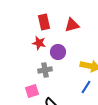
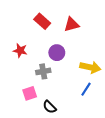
red rectangle: (44, 22) -> (42, 21), turned -35
red star: (39, 43) -> (20, 51), moved

